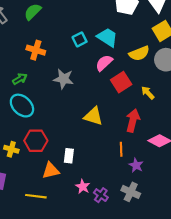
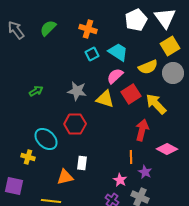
orange cross: (36, 50) -> (88, 29), moved
yellow arrow: (148, 93) -> (156, 104), size x1.6
cyan ellipse: (22, 106) -> (46, 139), moved
yellow triangle: (93, 116) -> (105, 99), moved
red hexagon: (36, 141) -> (75, 124), moved
pink star: (83, 187) -> (120, 180), moved

